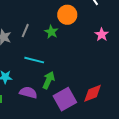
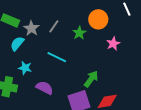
pink star: (102, 35) -> (113, 44), moved
green arrow: (49, 80) -> (91, 79), moved

